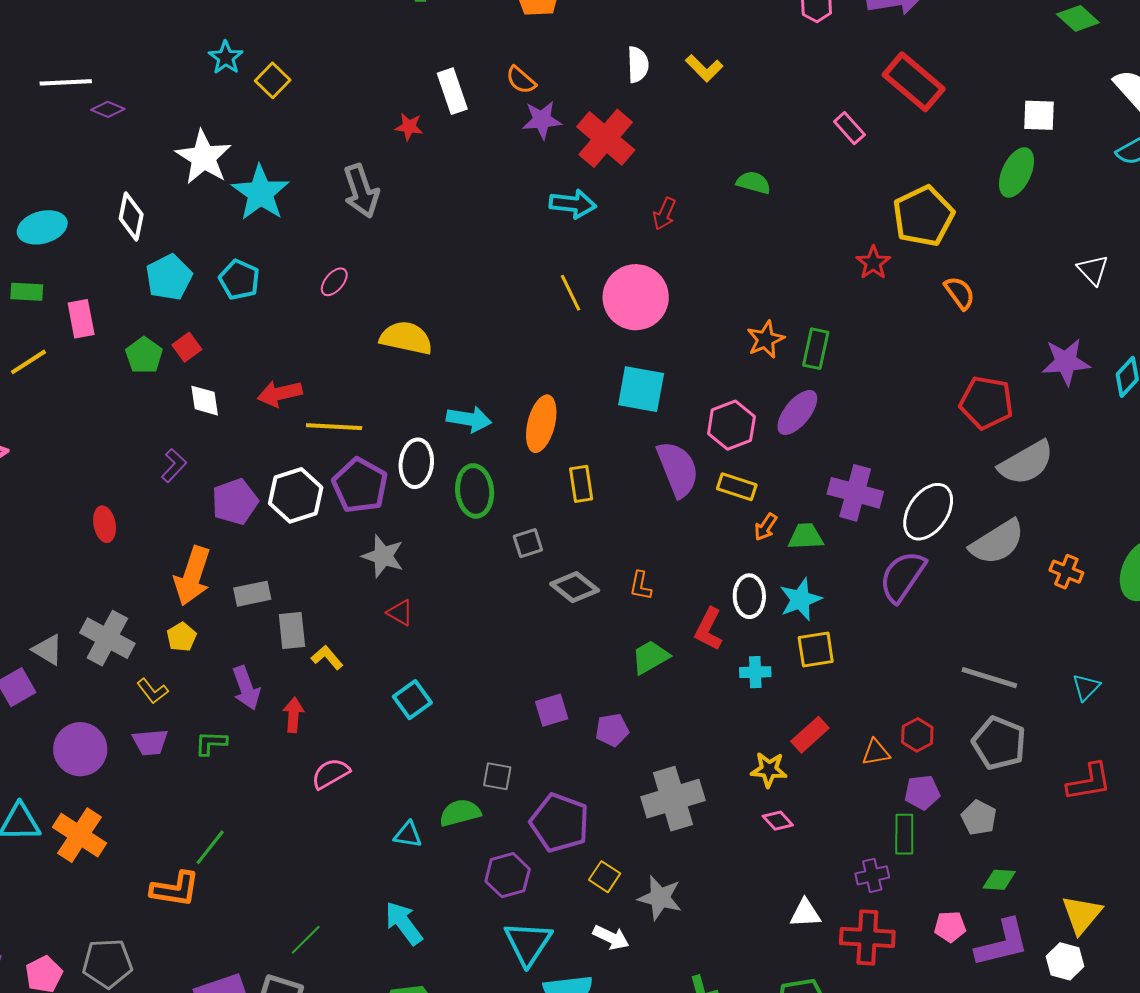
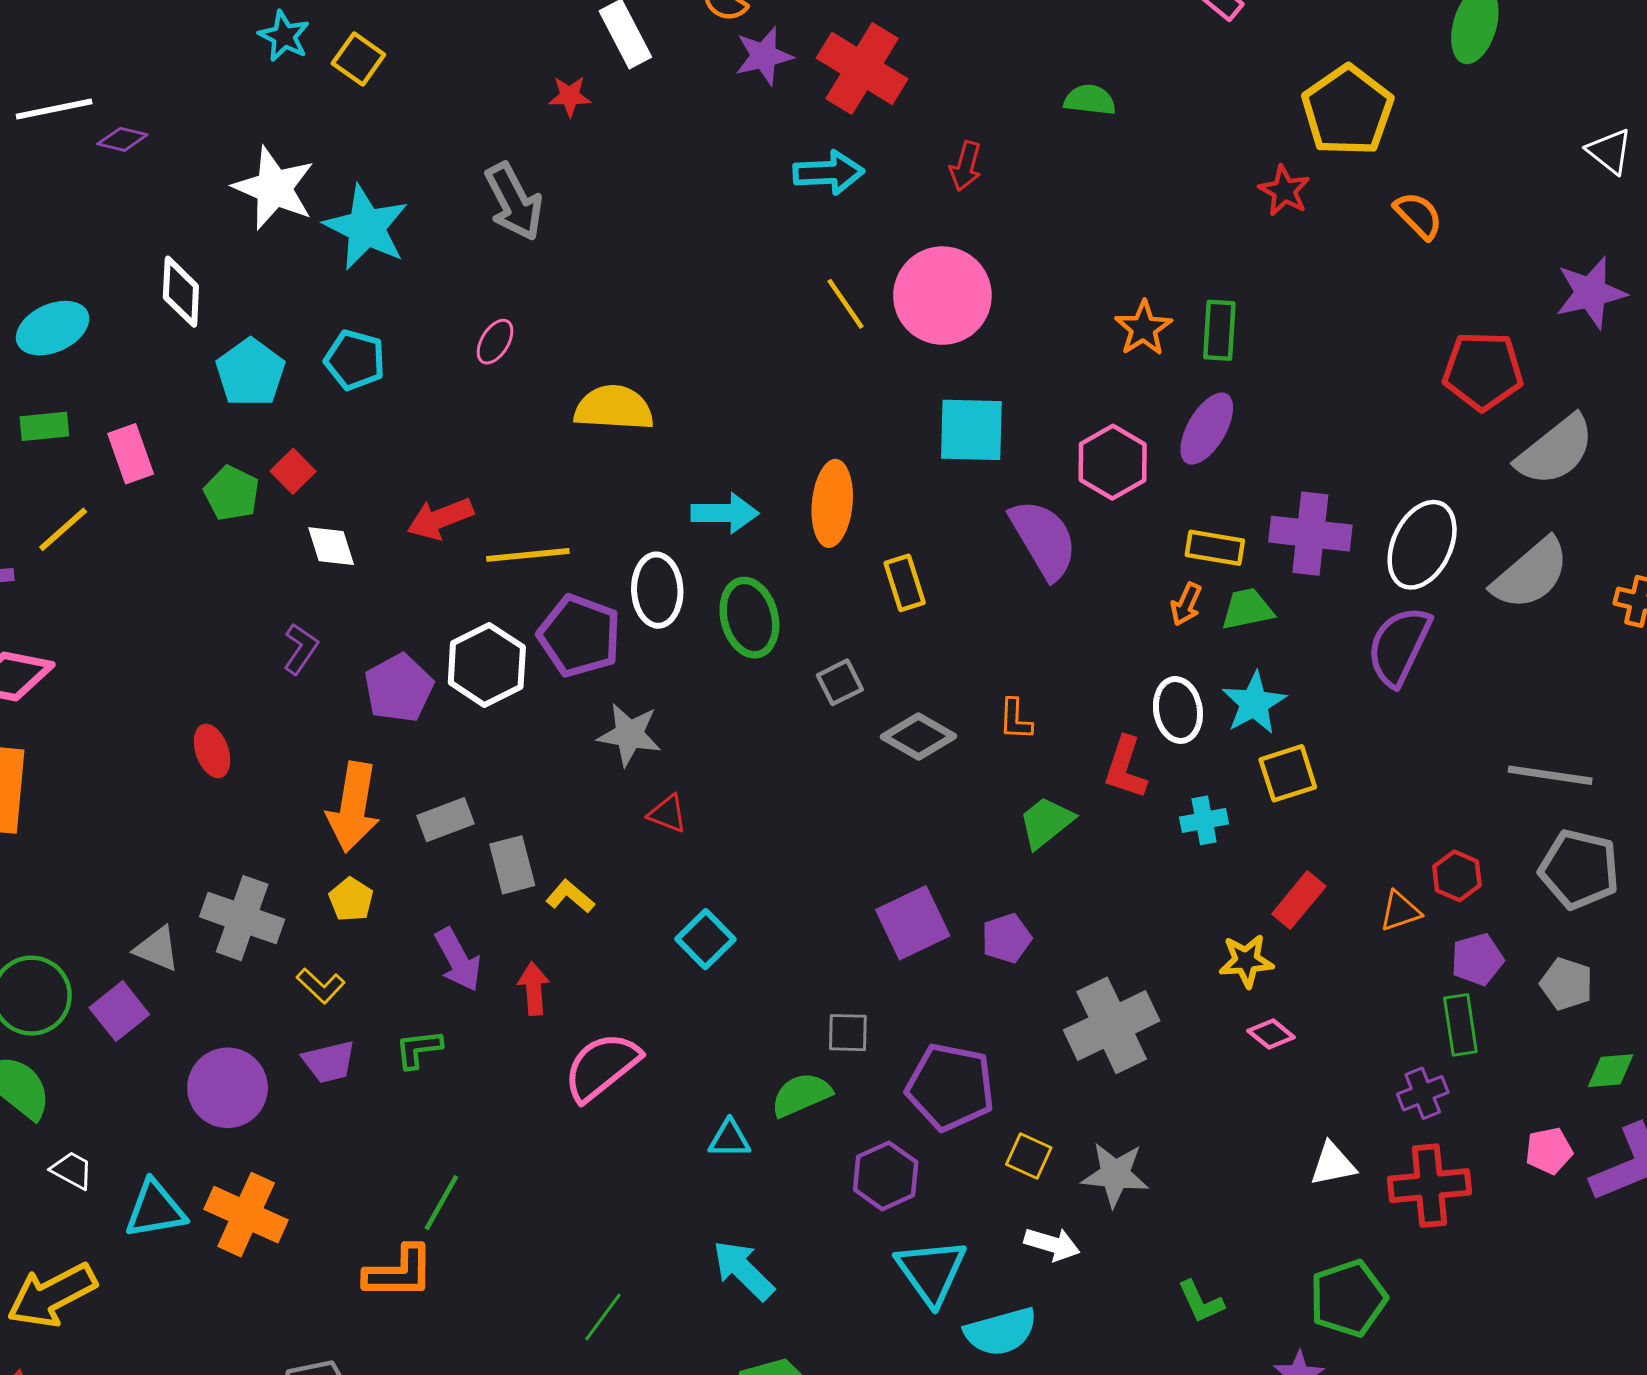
yellow rectangle: (737, 487) -> (1215, 548), moved
purple square: (552, 710) -> (913, 923), size x1.4
pink semicircle: (331, 774) -> (602, 1067), size x1.4

